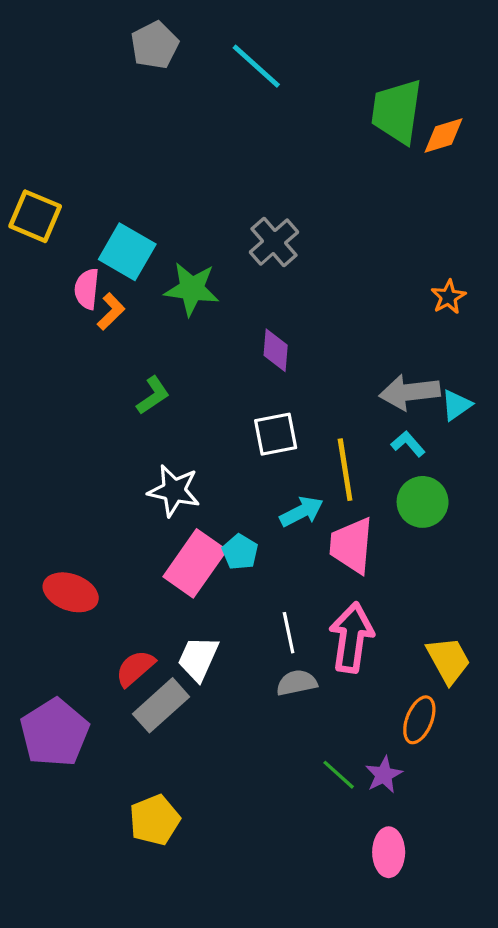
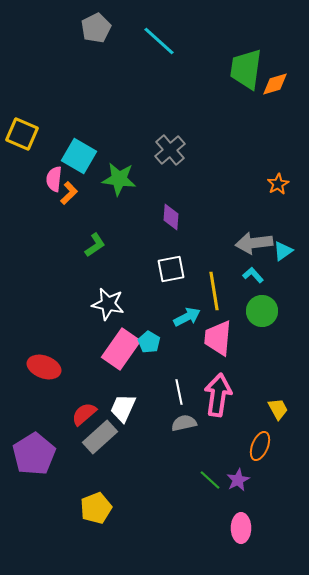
yellow trapezoid: (448, 660) -> (278, 409), size x0.7

